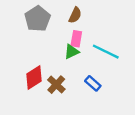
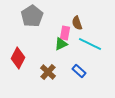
brown semicircle: (75, 15) -> (77, 23), moved, turned 136
red diamond: (34, 77) -> (18, 58), moved, turned -30

